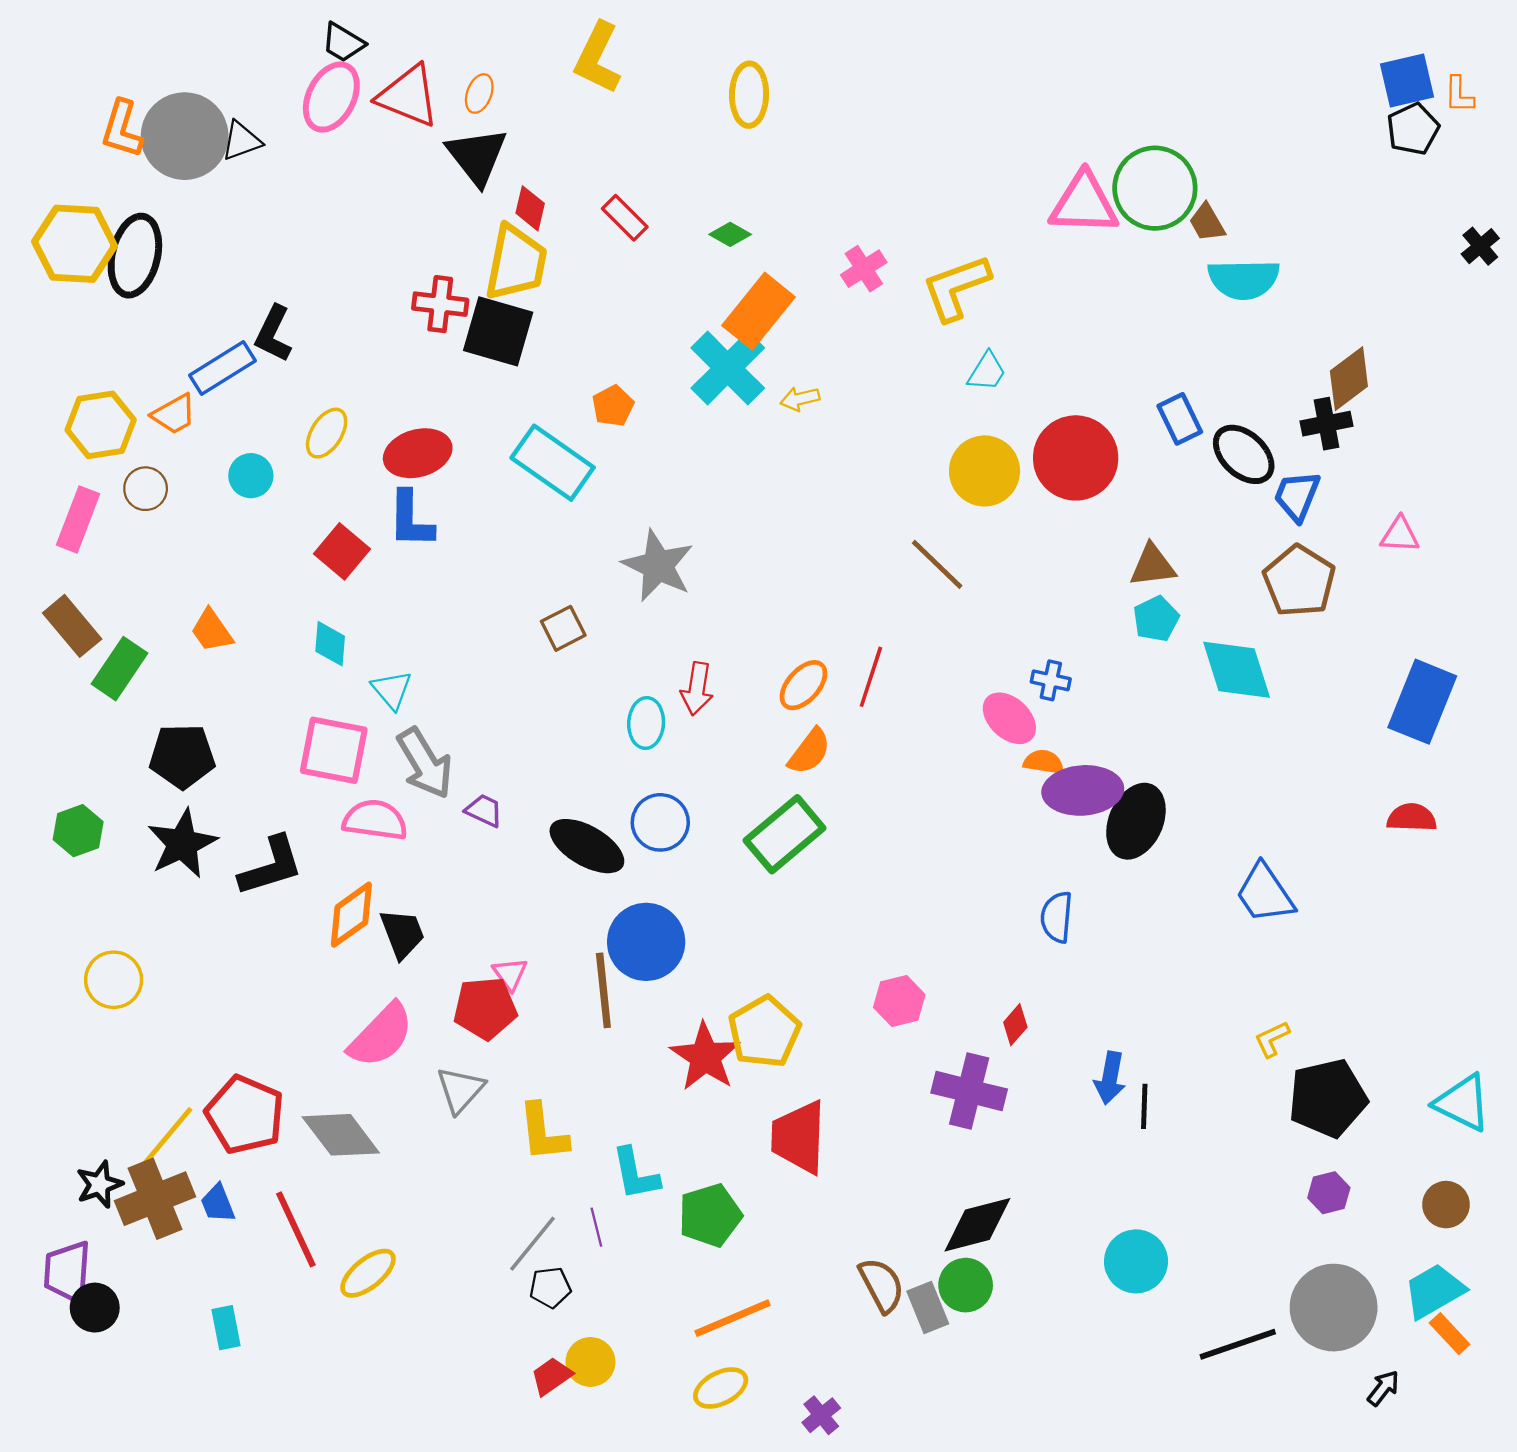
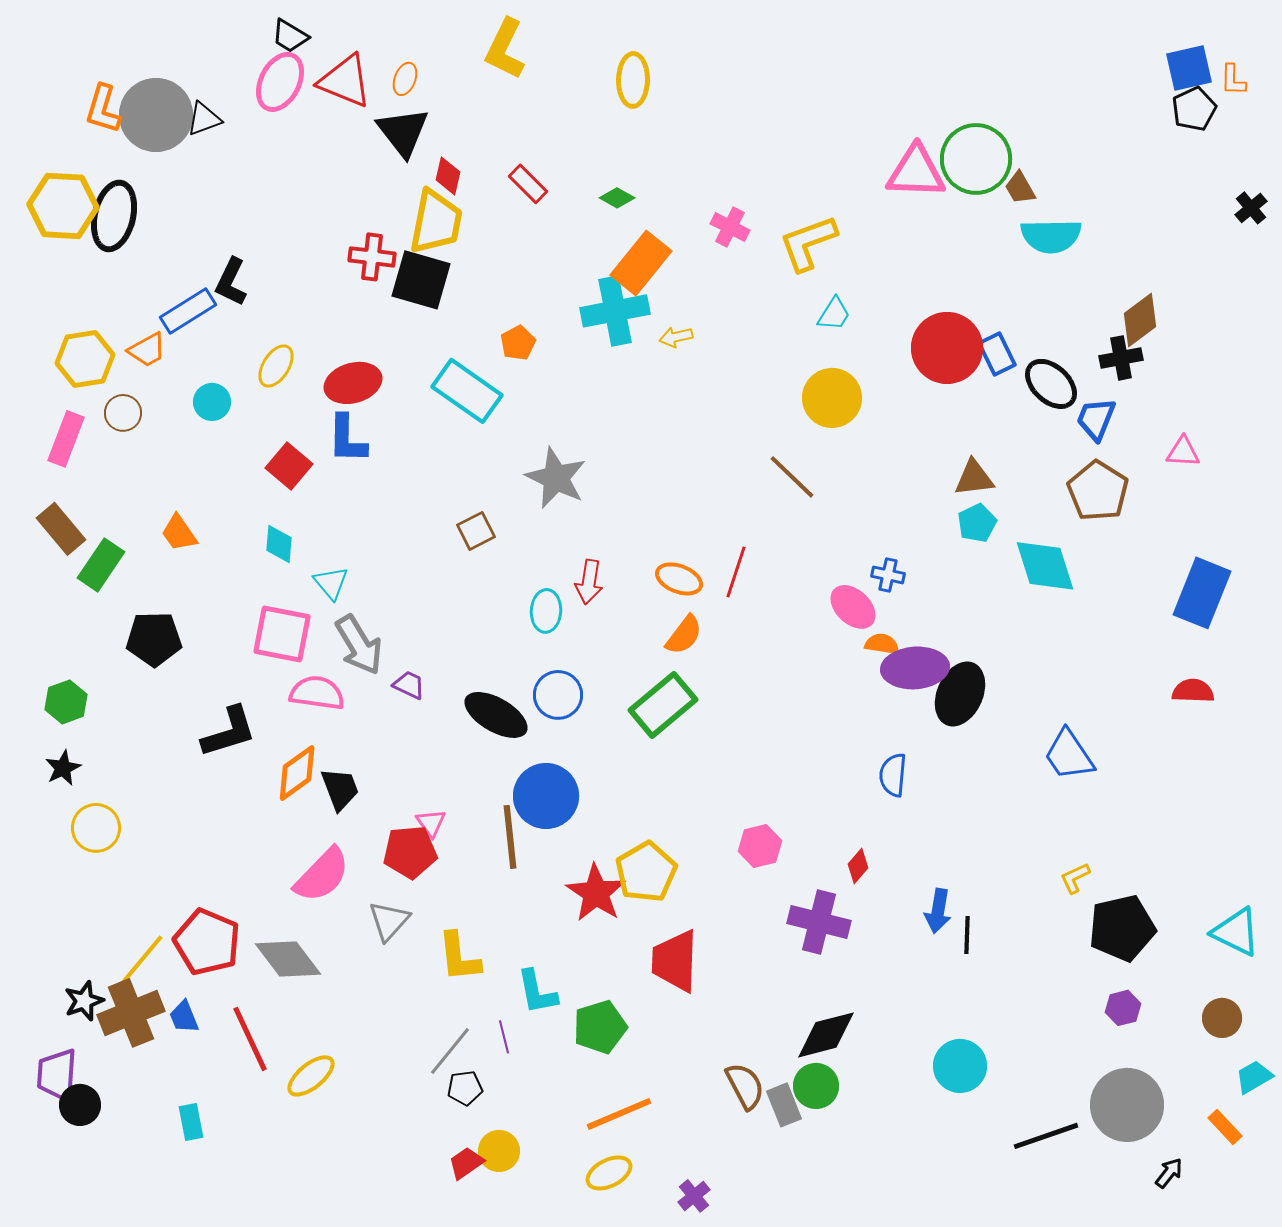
pink cross: (864, 269) -> (730, 227), turned -30
cyan cross: (728, 368) -> (615, 311), turned 34
red circle: (1076, 458) -> (947, 348), moved
orange ellipse: (803, 685) -> (679, 579), turned 69
black star: (182, 844) -> (63, 768), moved, size x0.6
cyan trapezoid: (1434, 1291) -> (1254, 1077), moved, size x0.7

